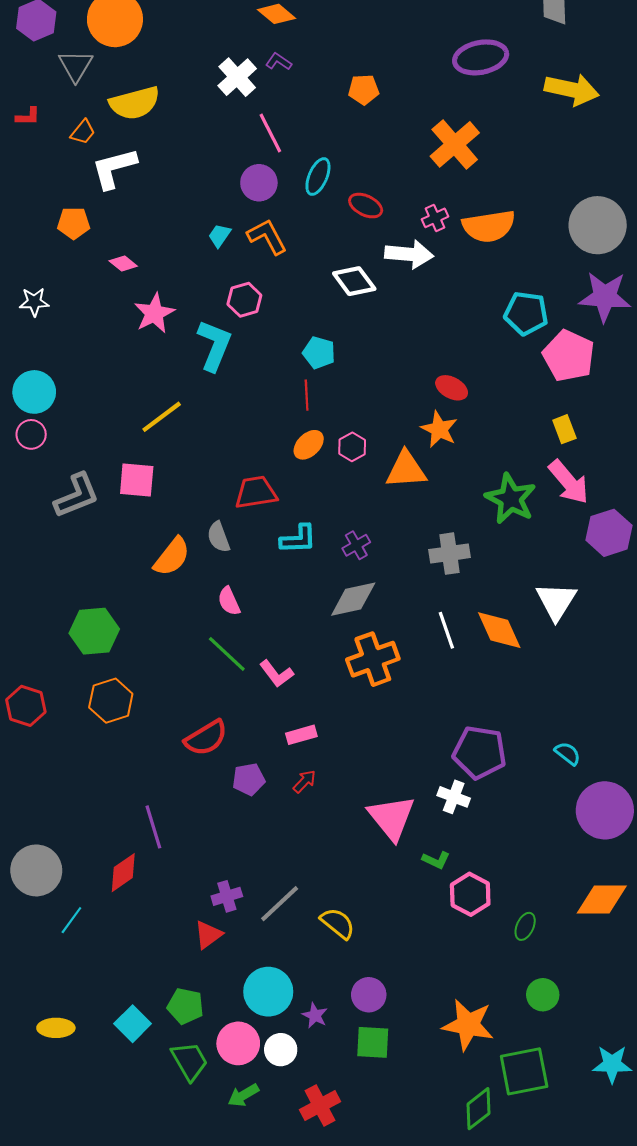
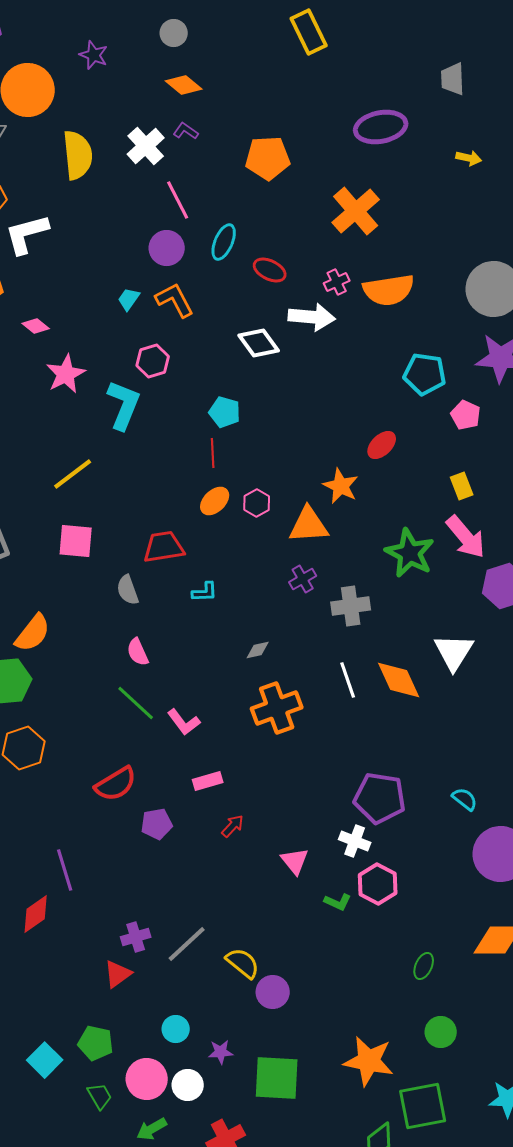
orange pentagon: (364, 90) -> (268, 158), size x1.5
yellow arrow: (572, 90) -> (469, 158), size x0.5
yellow semicircle: (135, 103) -> (78, 155), moved, turned -81
pink pentagon: (569, 356) -> (466, 415), size x0.6
red ellipse: (452, 388) -> (382, 445), moved, turned -72
pink square: (137, 480) -> (76, 541), moved
cyan L-shape: (298, 539) -> (205, 592), size x0.7
purple cross: (356, 545) -> (303, 579), moved
orange semicircle: (172, 557) -> (33, 633), moved
gray diamond: (353, 599) -> (258, 650), size x0.5
red arrow: (304, 781) -> (233, 826), moved
pink triangle: (391, 818) -> (295, 861), size x0.6
pink hexagon: (470, 894) -> (378, 884), moved
cyan circle: (268, 992) -> (176, 1029), size x0.6
purple circle: (369, 995) -> (273, 992), moved
purple star: (315, 1015) -> (221, 1052), turned -30
green square: (373, 1042) -> (277, 1078), size x1.4
green trapezoid: (190, 1061) -> (100, 1096), size x0.7

